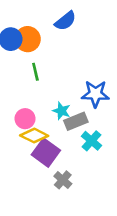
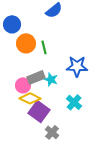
orange circle: (28, 39) -> (26, 43), moved
green line: (35, 72) -> (44, 47), moved
gray rectangle: (76, 121) -> (36, 77), moved

